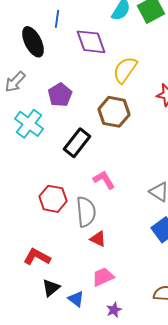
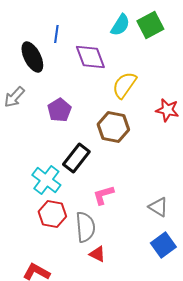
cyan cross: (29, 124) -> (46, 180), moved
pink L-shape: (104, 180) -> (103, 195), turned -75

